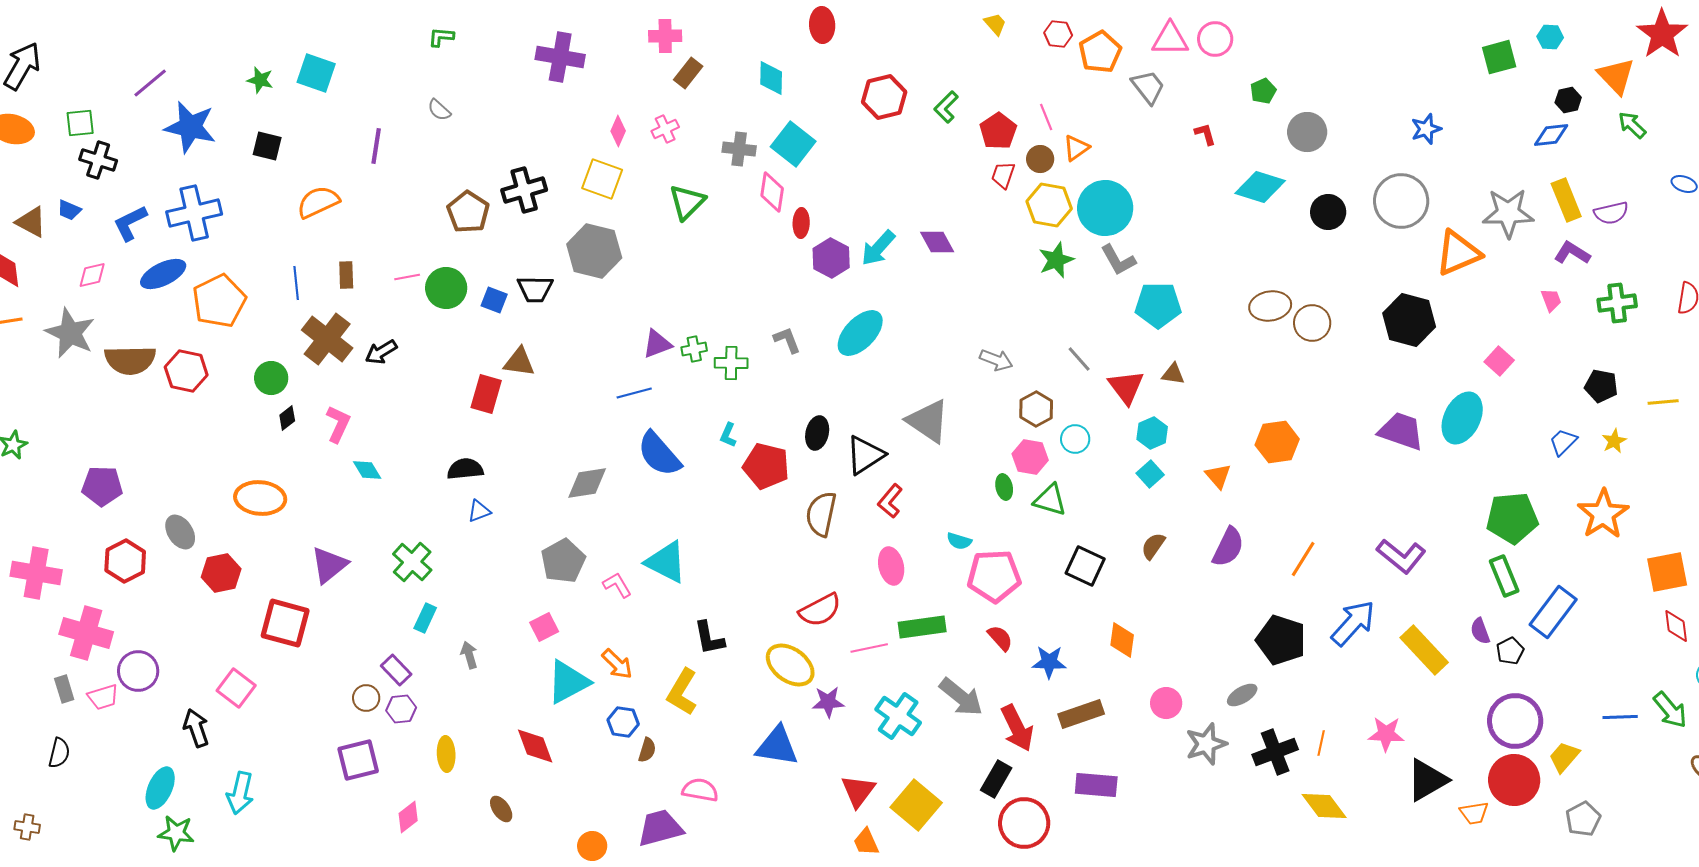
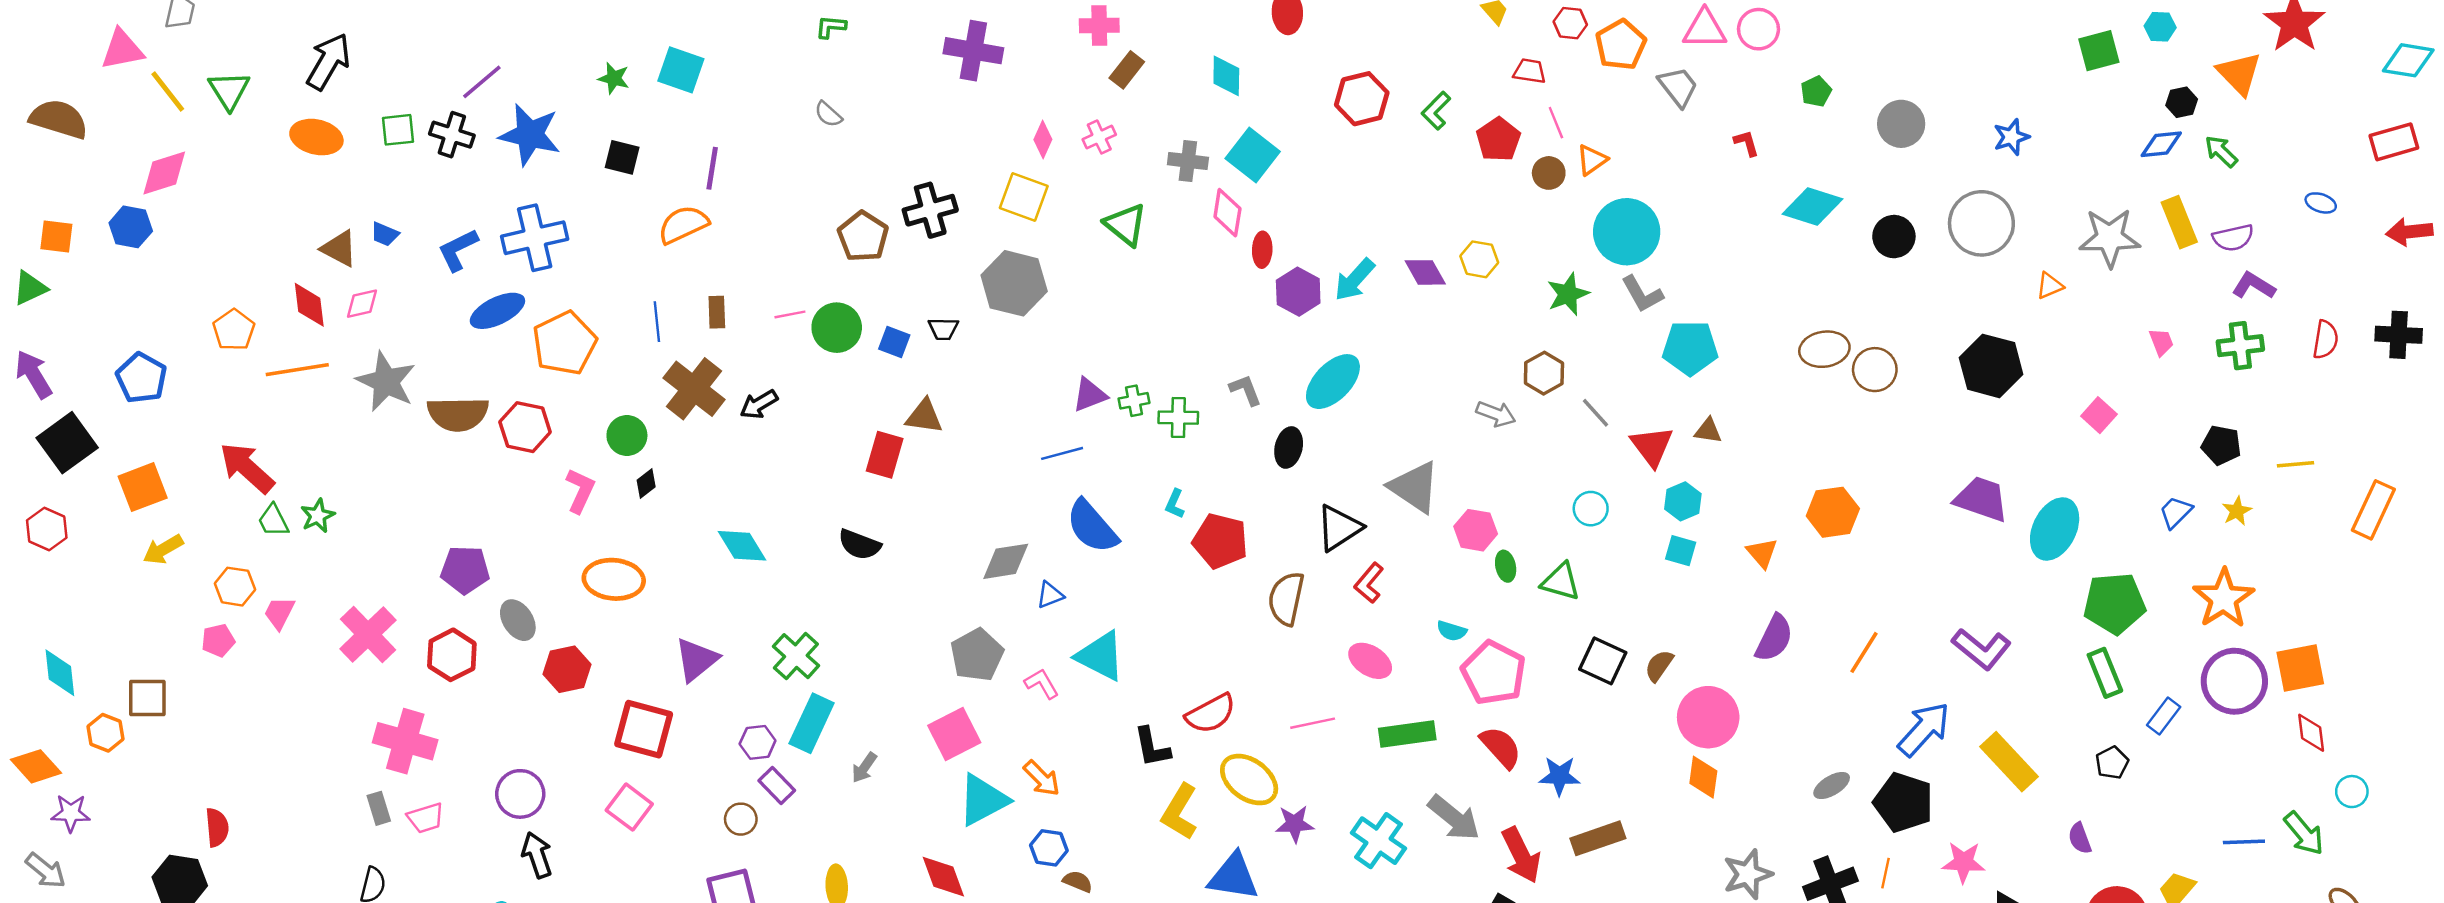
green arrow: (1632, 125) -> (2221, 151), moved
gray circle: (1307, 132) -> (1901, 124), moved
purple line: (376, 146) -> (712, 168), moved
black cross: (98, 160) -> (452, 135), moved
red trapezoid: (1003, 175) -> (1530, 71), moved, turned 80
green triangle: (687, 202) -> (1126, 225), turned -36
yellow hexagon: (1049, 205) -> (1479, 259), moved, size x0.7
orange triangle: (1458, 253) -> (2050, 286), size x0.5
purple L-shape: (1572, 253) -> (2254, 286), moved
pink diamond: (92, 275) -> (362, 304), moved
black trapezoid: (535, 289) -> (943, 329), size x0.7
brown hexagon: (1036, 409) -> (1544, 373), moved
cyan ellipse: (1462, 418) -> (2055, 529), moved
pink L-shape: (338, 424) -> (580, 491), moved
black ellipse: (817, 433) -> (1289, 447), moved
pink hexagon: (1030, 457) -> (1476, 530), moved
black semicircle: (465, 469) -> (859, 545), turned -153
cyan diamond: (367, 470) -> (742, 546), size x1.4
cyan square: (1150, 474) -> (1681, 551), turned -32
purple pentagon: (102, 486) -> (465, 570), moved
blue triangle: (479, 511) -> (1050, 595), moved
brown semicircle: (1153, 546) -> (1659, 666), moved
pink ellipse: (891, 566) -> (1370, 661), turned -45
pink cross: (36, 573) -> (368, 634), moved, turned 36
pink pentagon: (994, 576) -> (1494, 673), turned 30
red semicircle: (820, 610) -> (1211, 714), moved
blue rectangle: (1553, 612) -> (2164, 716), size x0.6
cyan rectangle: (425, 618) -> (812, 723), size x1.6
pink square: (544, 627) -> (954, 734), size x1.5
purple semicircle: (1480, 631) -> (2080, 838), moved
red semicircle: (1000, 638) -> (1501, 747), size x1.4
orange diamond: (1122, 640) -> (1703, 777), moved
black pentagon: (1281, 640) -> (1904, 802), moved
pink line: (869, 648) -> (1313, 723), moved
gray arrow: (469, 655) -> (864, 768), turned -128
purple circle: (138, 671) -> (520, 794), moved
pink square: (236, 688) -> (629, 807), moved
yellow L-shape: (682, 692) -> (1180, 812), moved
gray ellipse: (1242, 695) -> (1832, 786), moved
pink circle: (1166, 703) -> (1708, 717), moved, size x1.6
purple hexagon: (401, 709) -> (758, 742), moved
purple circle: (1515, 721) -> (2234, 681), moved
brown semicircle: (647, 750) -> (1078, 881), turned -85

